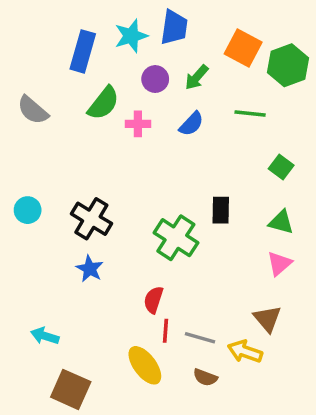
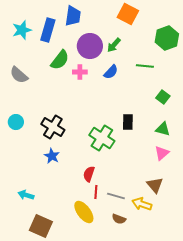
blue trapezoid: (174, 27) -> (73, 16), moved
cyan star: (131, 36) -> (22, 30), moved
orange square: (243, 48) -> (128, 14), moved
purple circle: (155, 79) -> (90, 46), size x1.6
gray semicircle: (33, 110) -> (19, 75), moved

